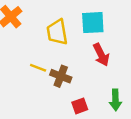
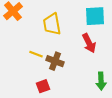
cyan square: (93, 23) -> (95, 16), moved
red square: (80, 106) -> (43, 86), moved

